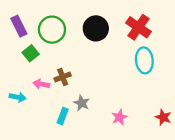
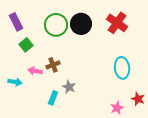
green circle: (52, 30) -> (56, 25), moved
cyan ellipse: (144, 60) -> (122, 68), moved
pink star: (119, 117) -> (117, 108), moved

